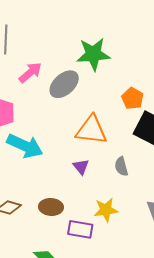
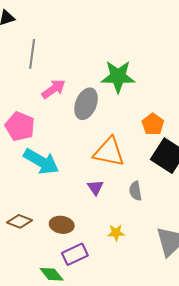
gray ellipse: (64, 84) -> (86, 104), turned -32
yellow star: (106, 210) -> (116, 233), size x0.7
purple rectangle: (80, 229) -> (75, 254), moved, turned -40

